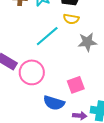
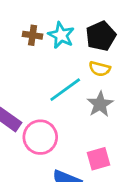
gray star: (87, 42) -> (100, 104), moved, turned -30

